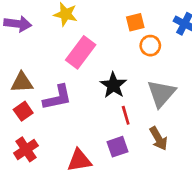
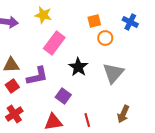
red line: (126, 115) -> (87, 120), moved
brown arrow: (158, 138) -> (123, 114), moved, turned 54
purple square: (117, 147) -> (63, 96), moved, turned -35

